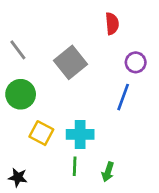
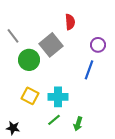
red semicircle: (112, 24) -> (70, 22), moved
green circle: (21, 94) -> (29, 60), moved
green line: (75, 166) -> (54, 120), turned 48

